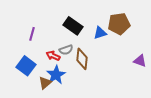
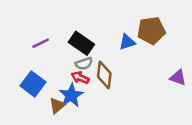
black rectangle: (73, 26) -> (81, 43), moved
purple line: (32, 34) -> (41, 43), turned 48
red arrow: (53, 56) -> (80, 78), moved

